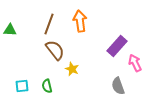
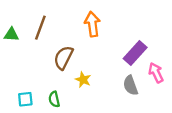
brown line: (49, 24) -> (40, 28), moved
brown semicircle: (55, 50) -> (63, 58), turned -115
gray semicircle: (118, 86) -> (131, 85), moved

